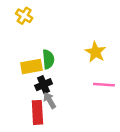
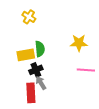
yellow cross: (24, 16) -> (29, 17), moved
yellow star: (95, 52) -> (79, 43), turned -30

